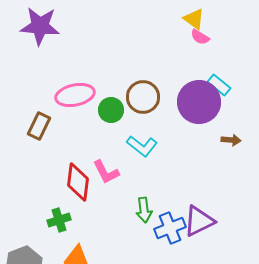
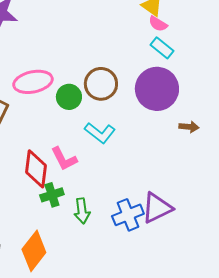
cyan rectangle: (219, 85) -> (162, 48), moved
green arrow: (144, 210) -> (82, 211), moved
green cross: (59, 220) -> (52, 195), moved

